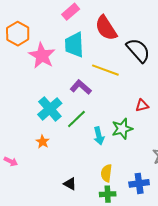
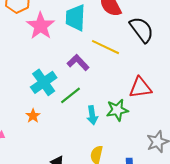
red triangle: (142, 105) -> (140, 88), size x1.6

